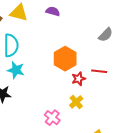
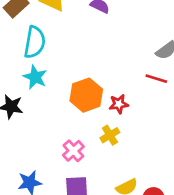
orange hexagon: (65, 59) -> (86, 95), moved
red line: (99, 71) -> (156, 79), moved

